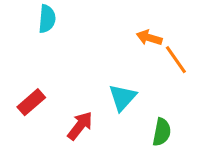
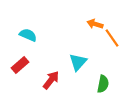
cyan semicircle: (47, 19) -> (28, 35), moved, turned -72

